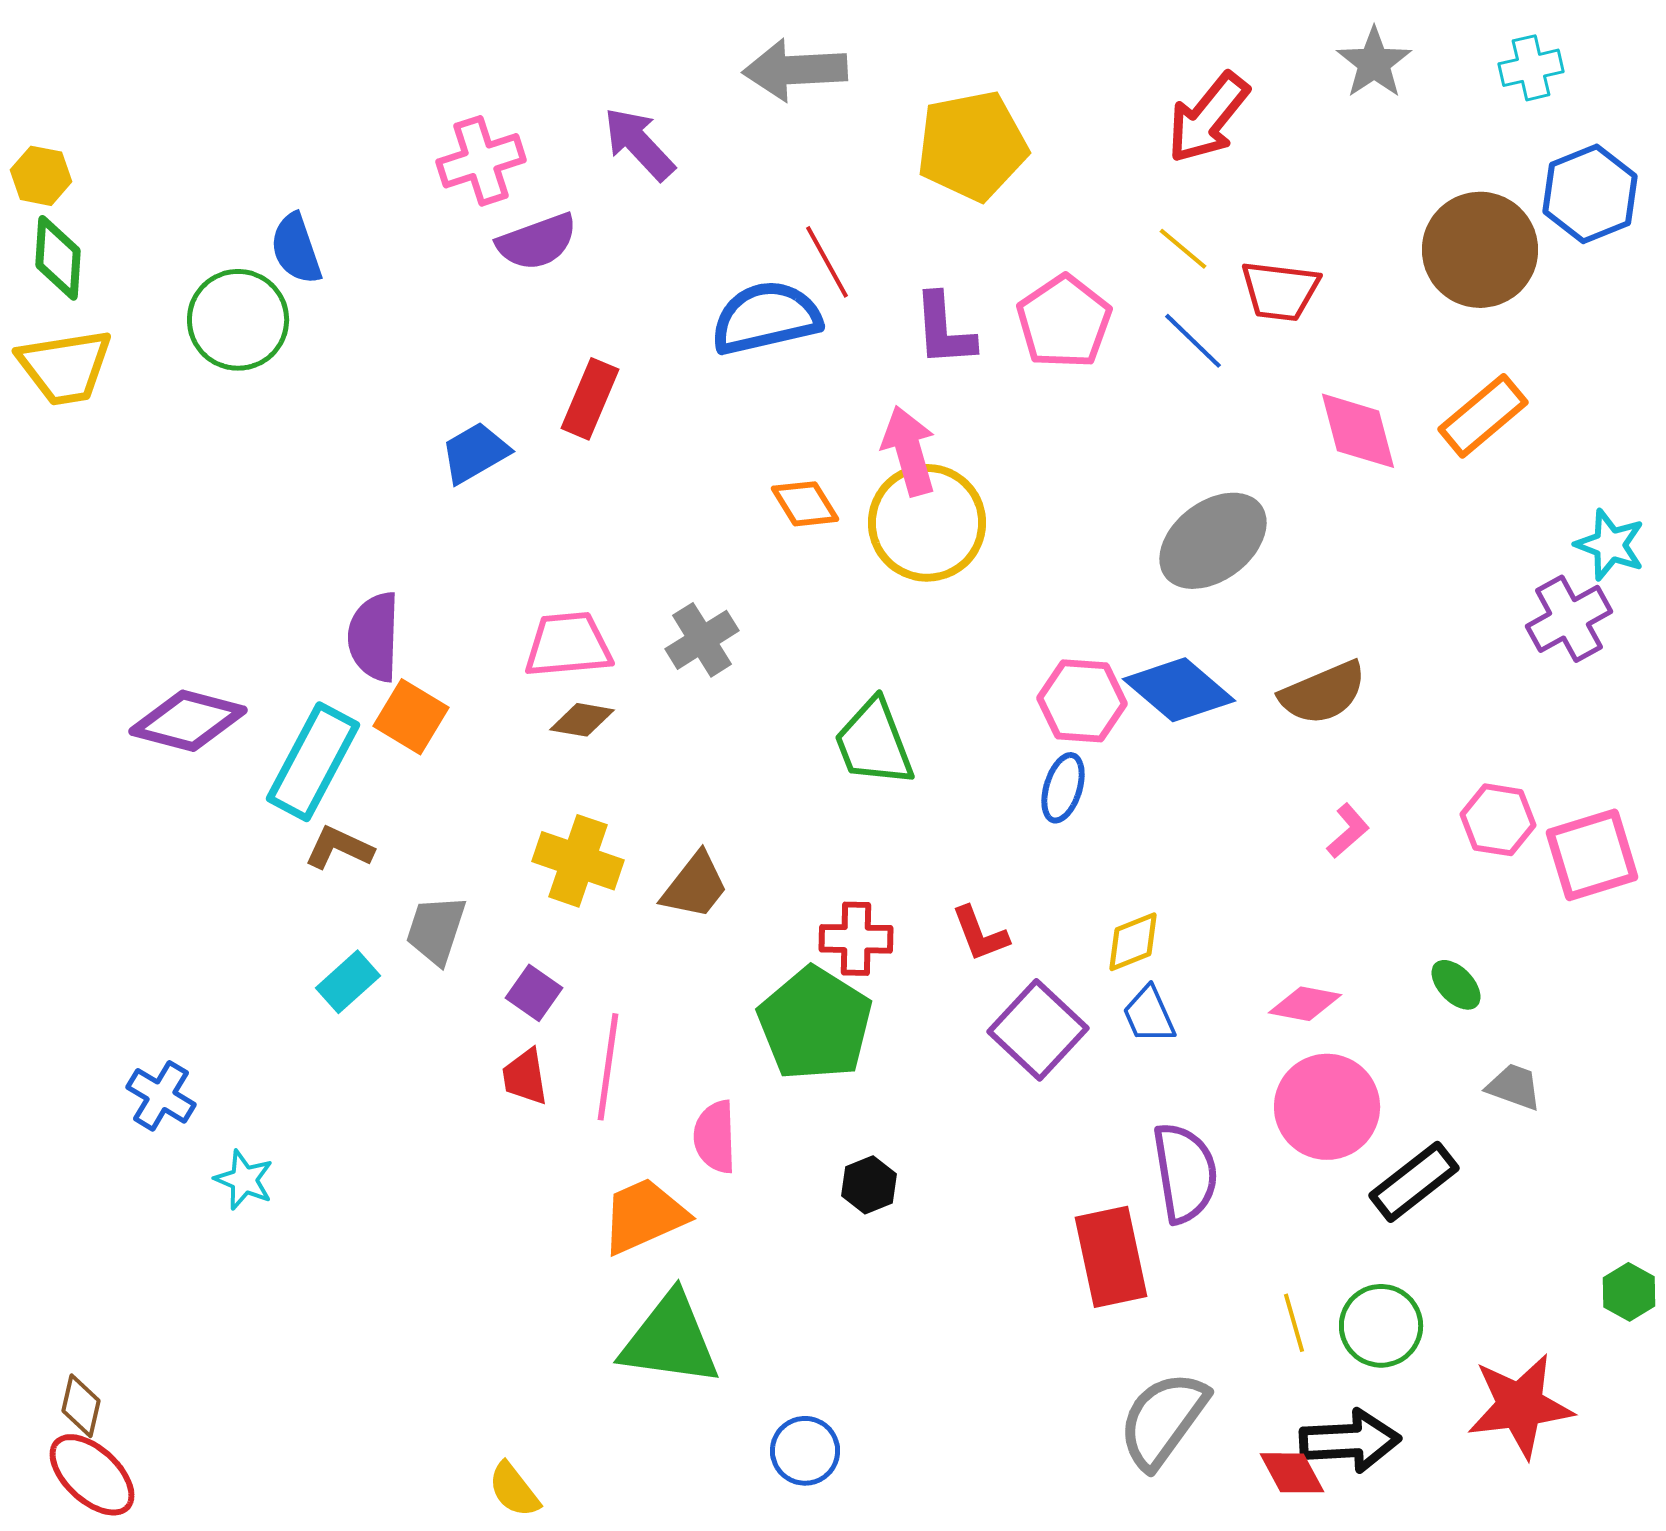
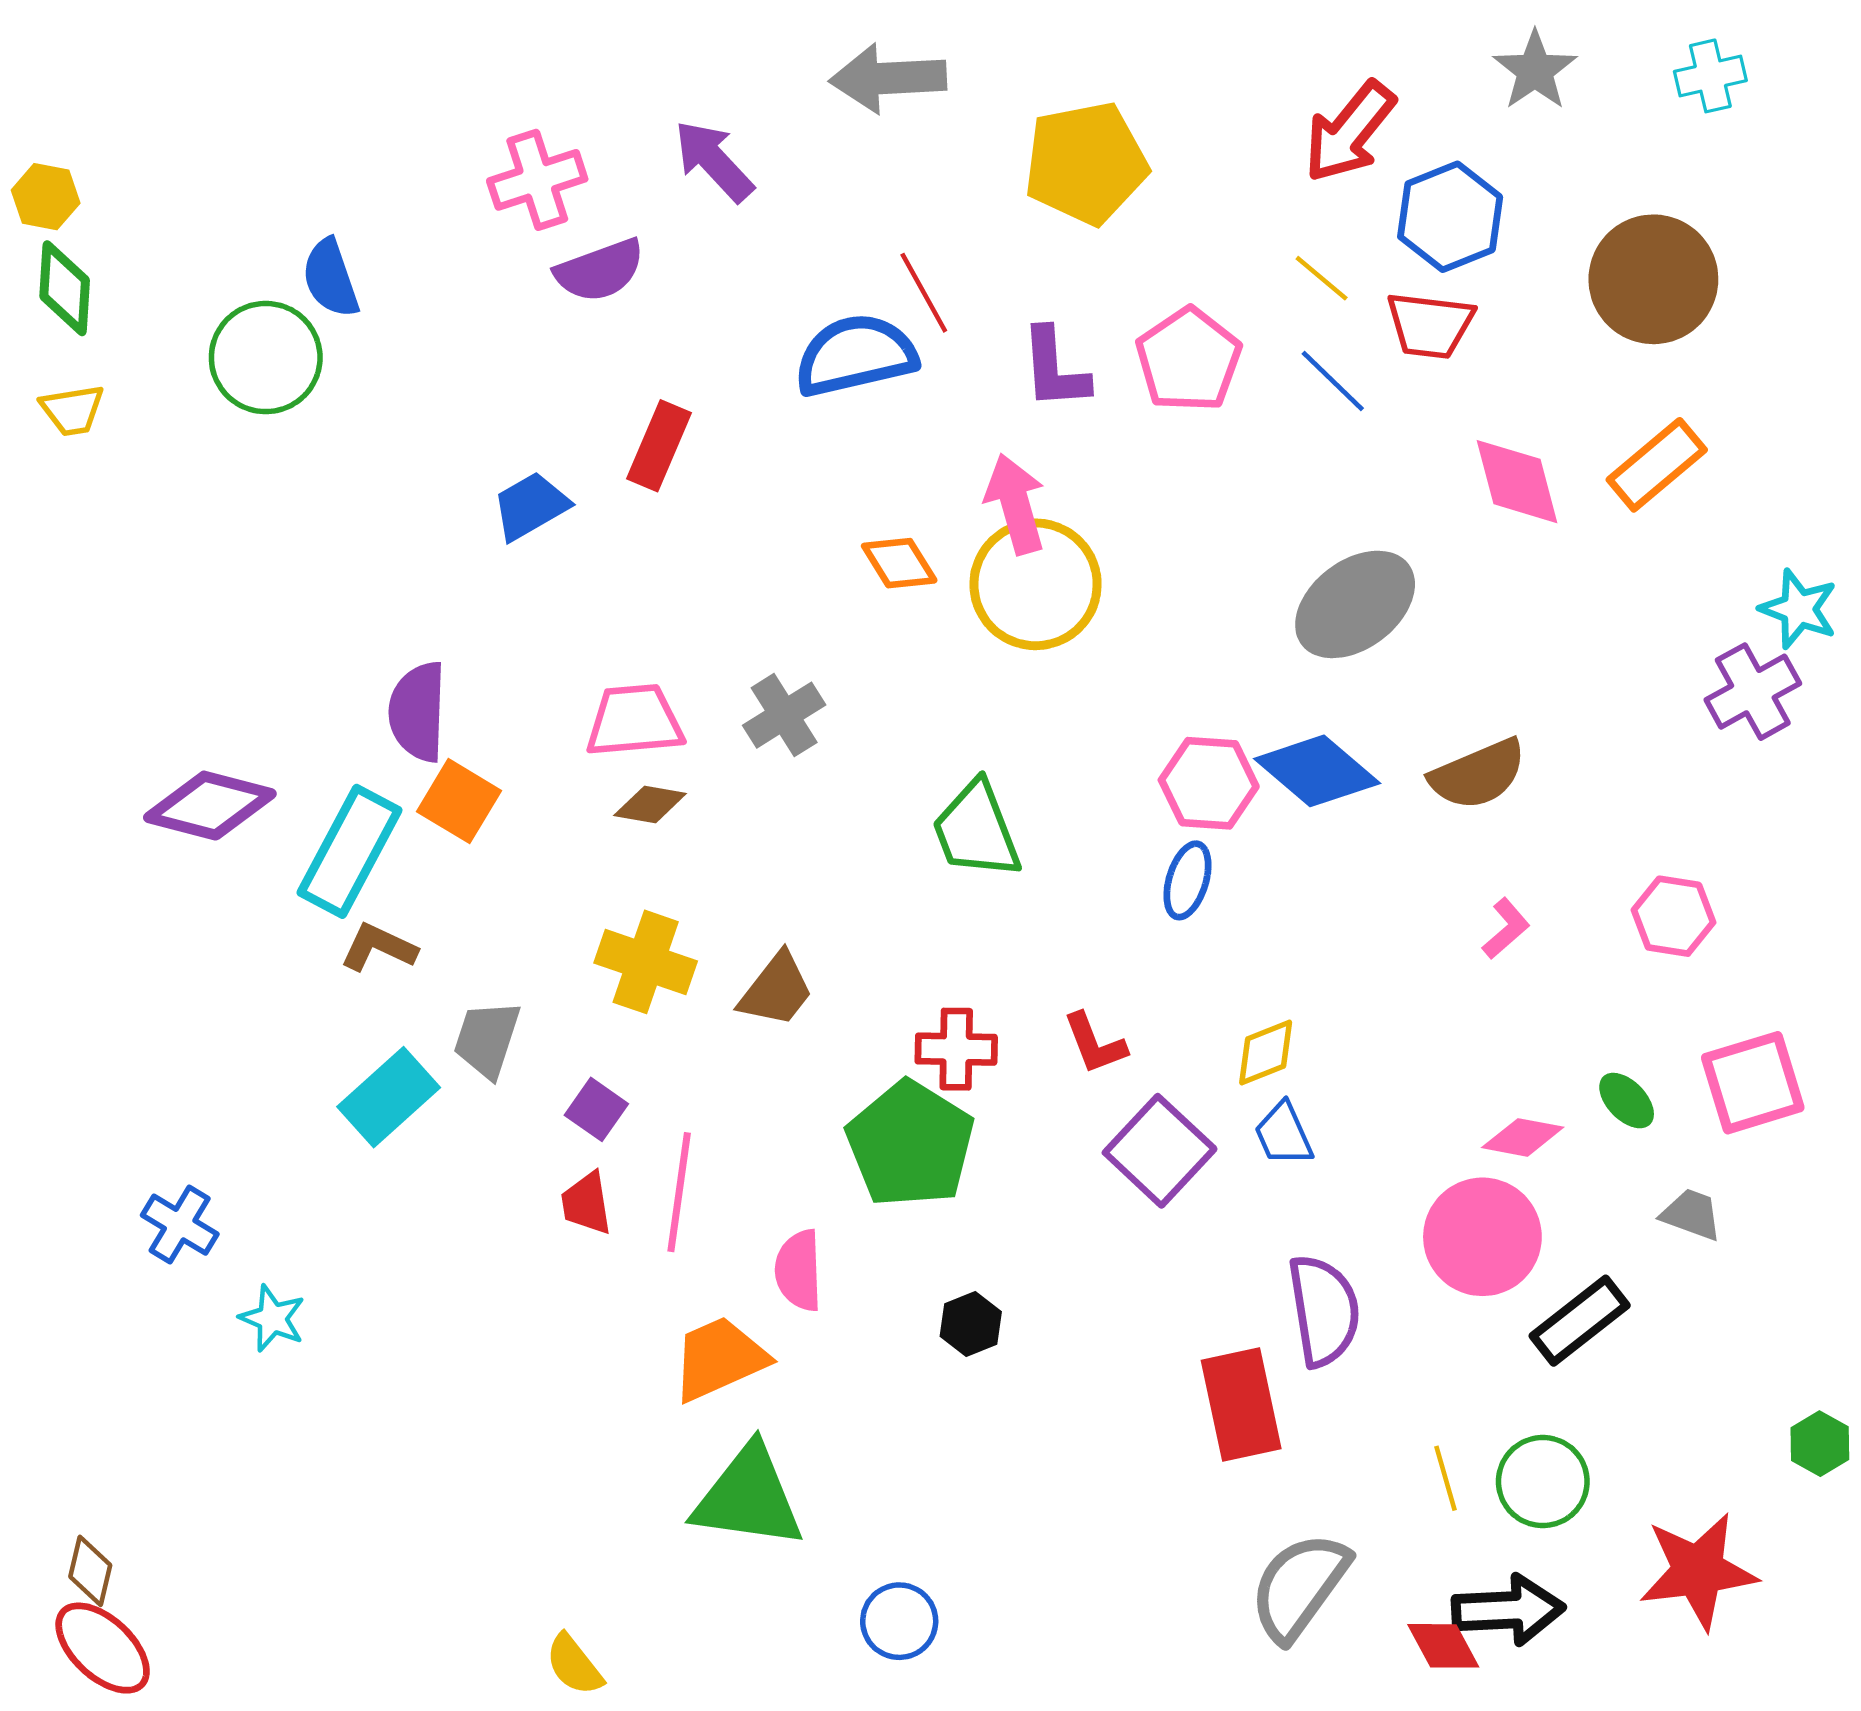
blue hexagon: (1590, 194) -> (1450, 217), moved
yellow trapezoid: (65, 367) -> (72, 410), size x0.6
pink square: (1592, 855) -> (1753, 1083), moved
cyan rectangle: (348, 982) -> (389, 1097), size x1.4
pink diamond: (1305, 1004) -> (1523, 1137), moved

